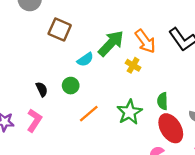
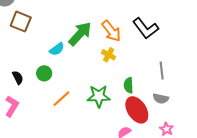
brown square: (60, 30) -> (21, 22), moved
yellow cross: (133, 65) -> (109, 55), moved
green star: (130, 112) -> (99, 96), turned 30

